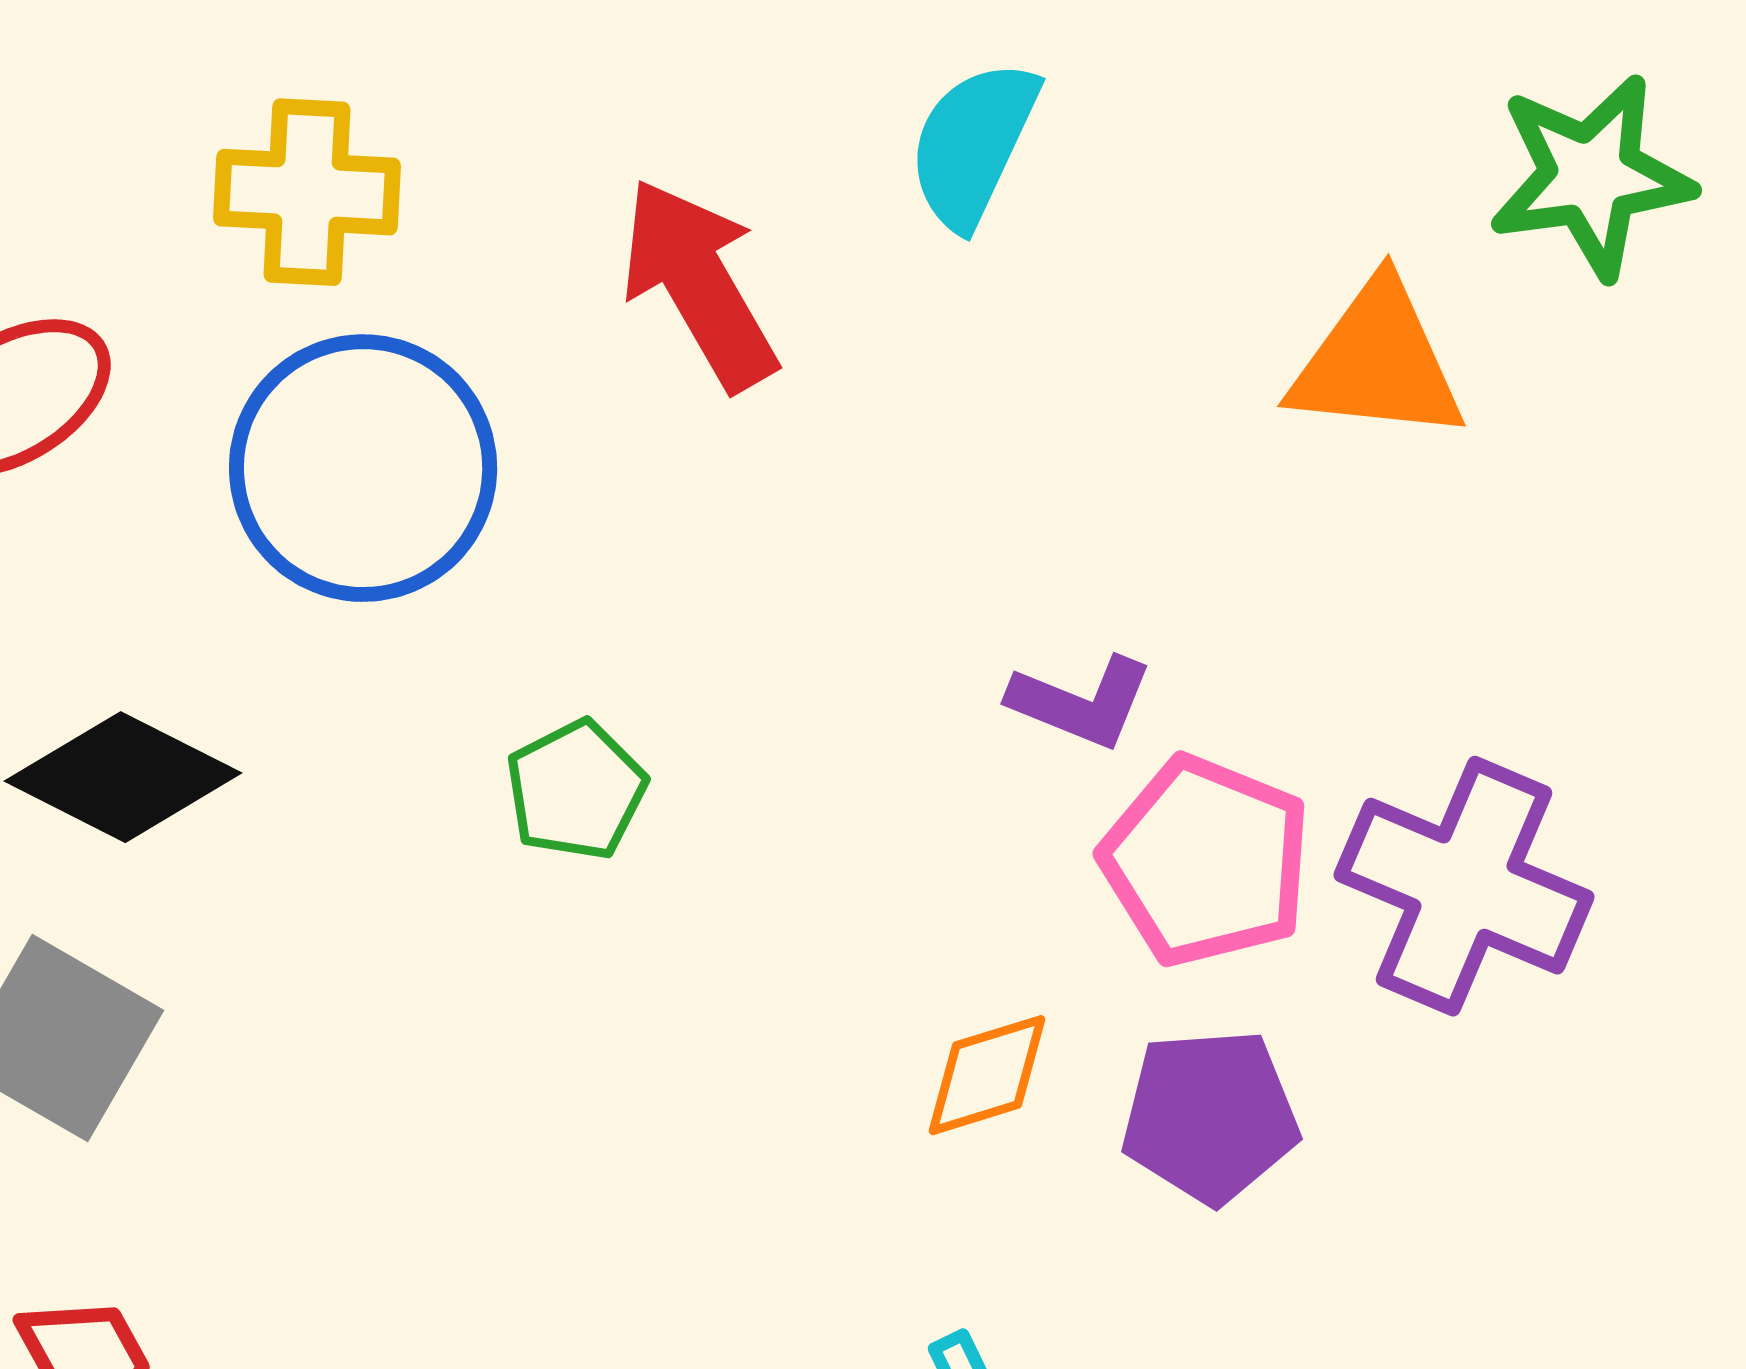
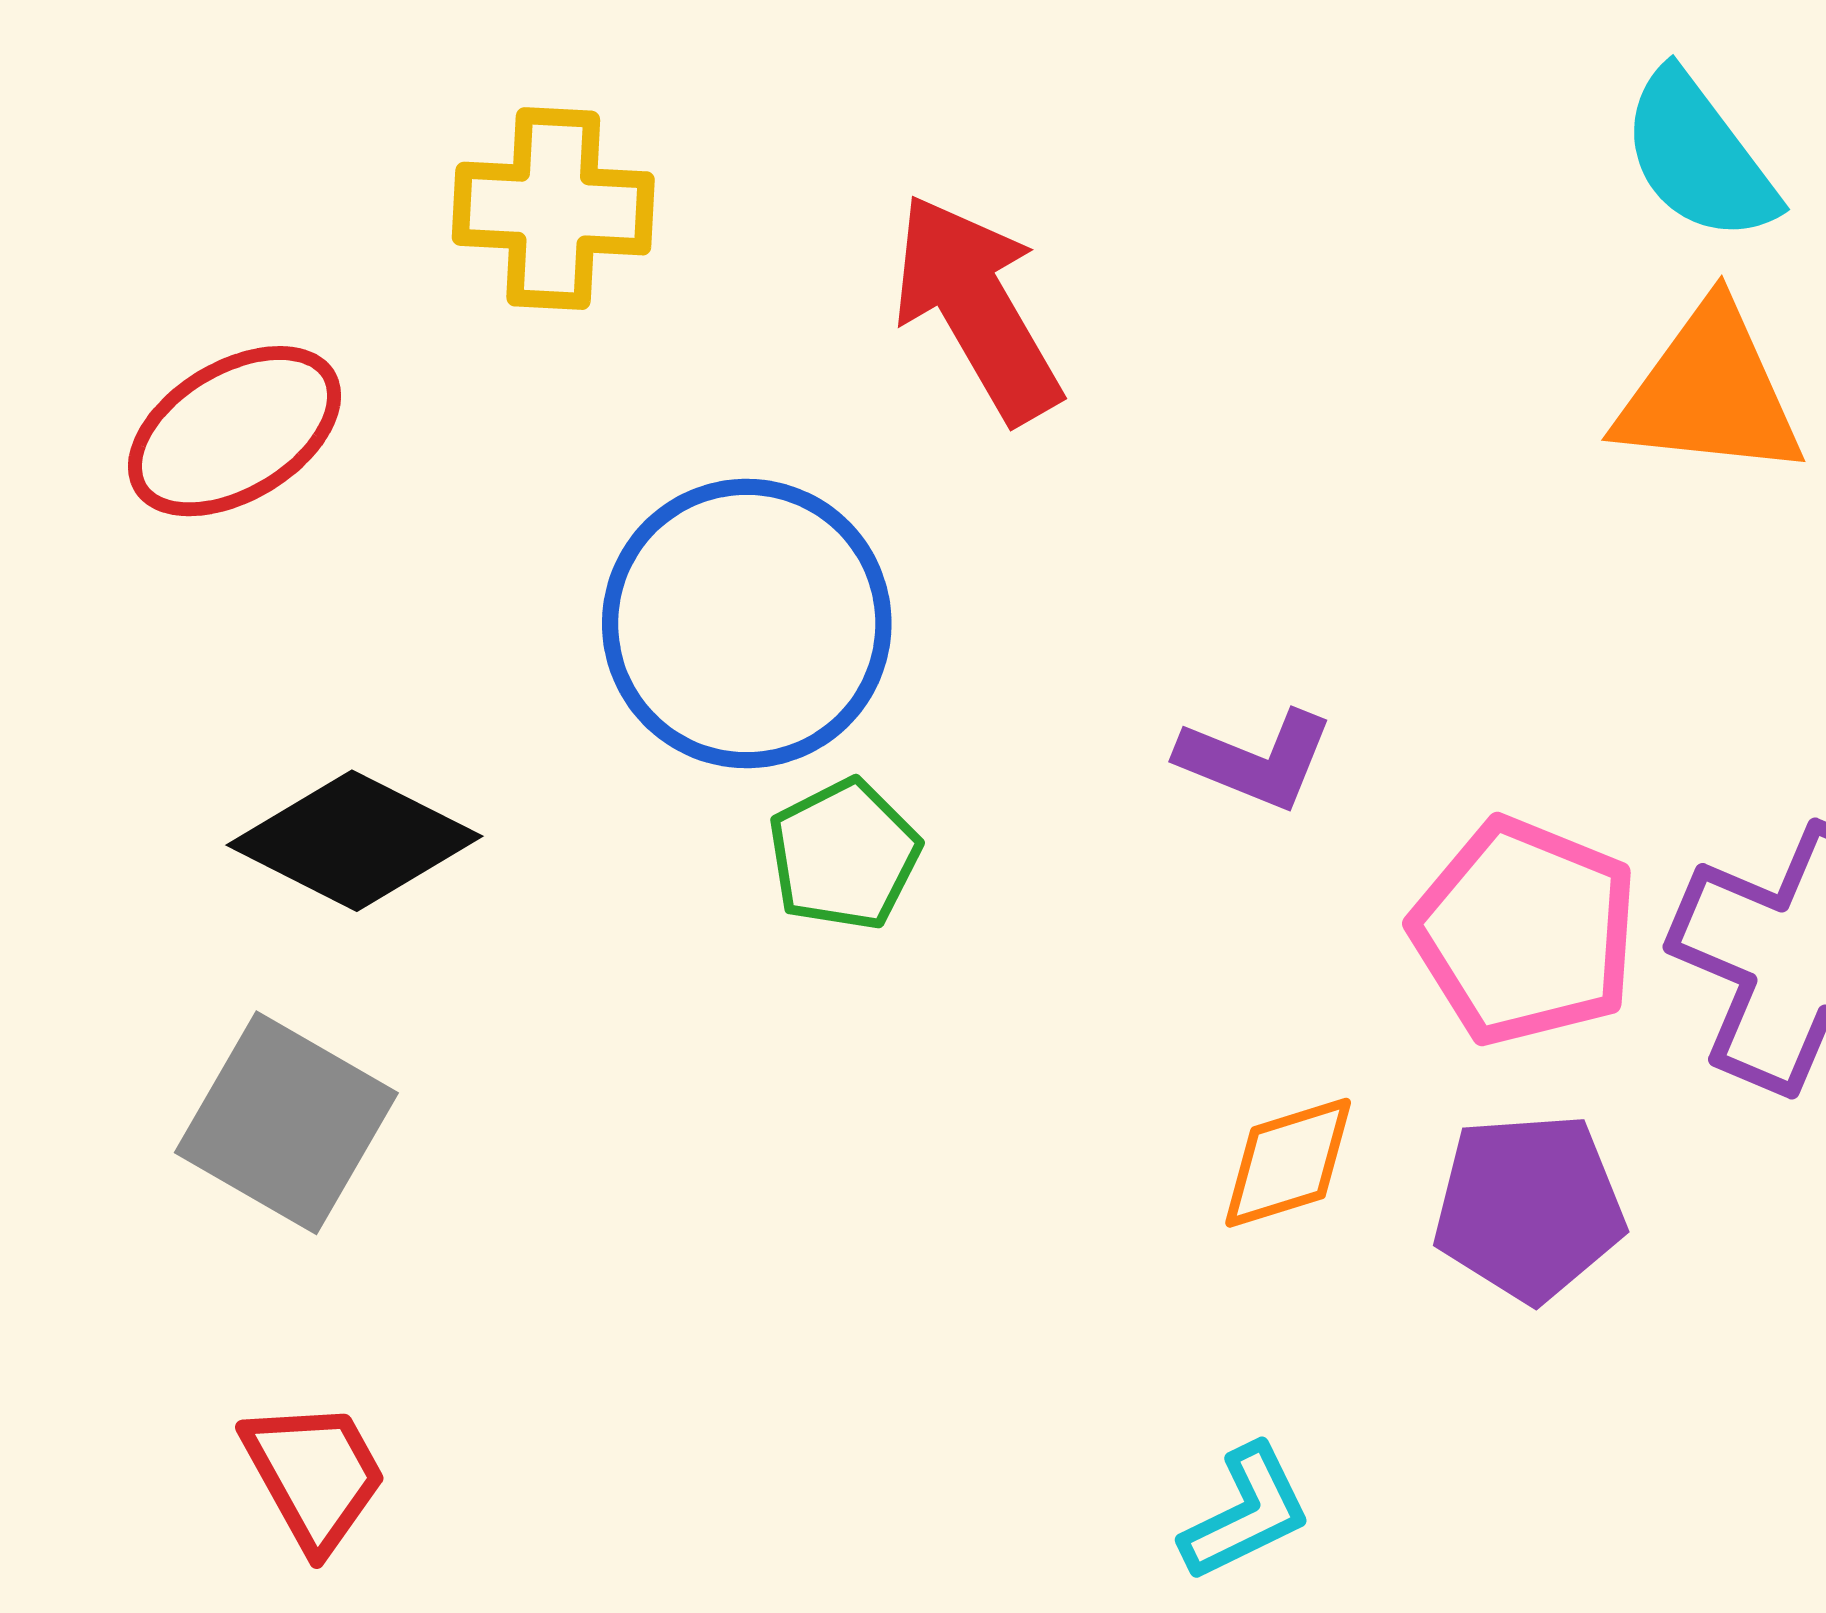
cyan semicircle: (973, 144) -> (1699, 157), moved, turned -62
blue circle: (363, 468) -> (747, 624), moved
purple L-shape: (1081, 702) -> (1256, 760), moved

